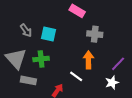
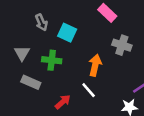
gray triangle: (16, 59) -> (22, 53), size x0.6
orange arrow: (88, 60) -> (95, 65), moved

